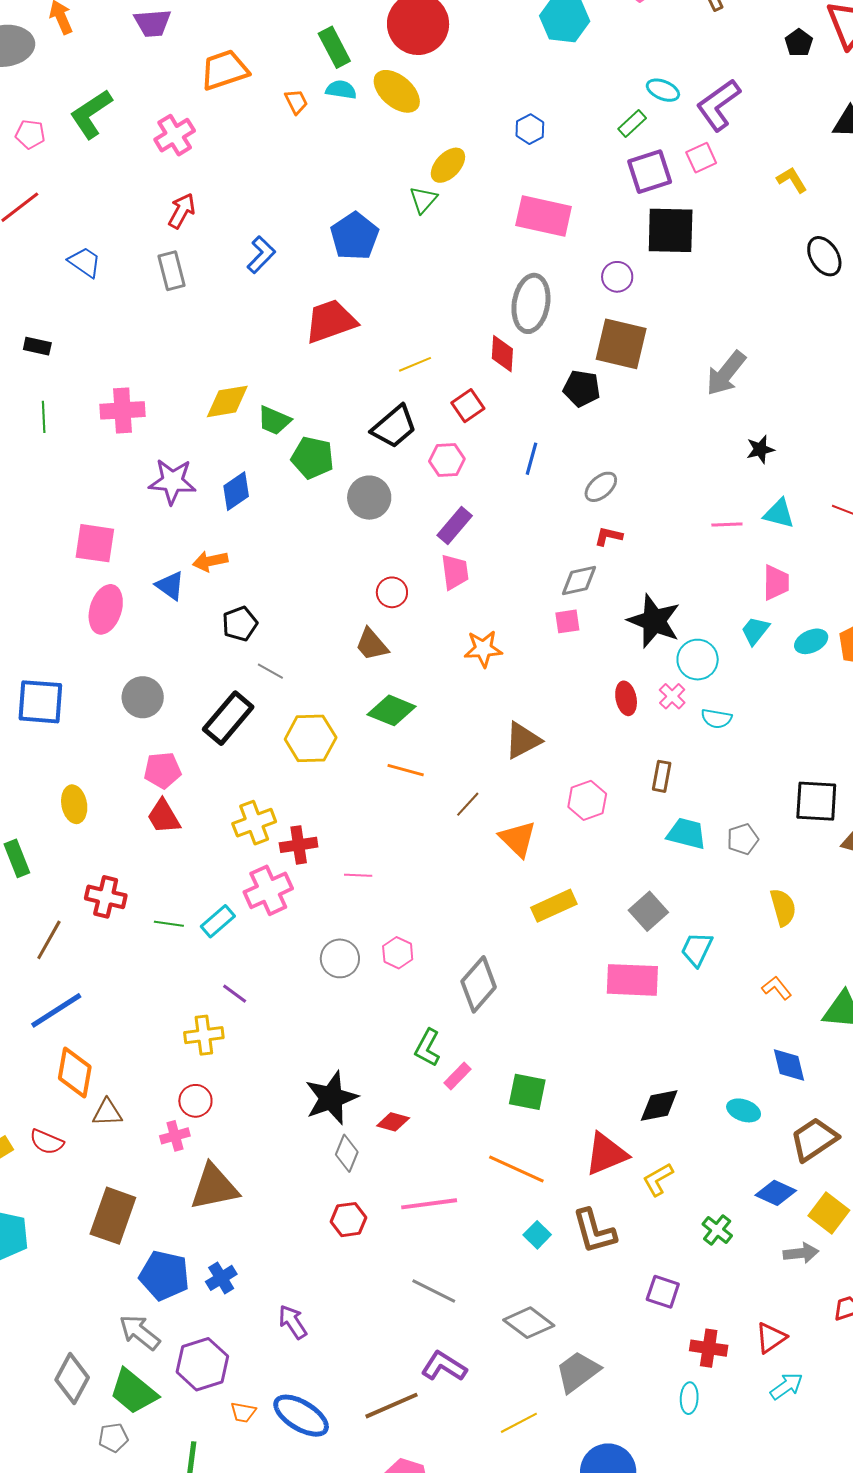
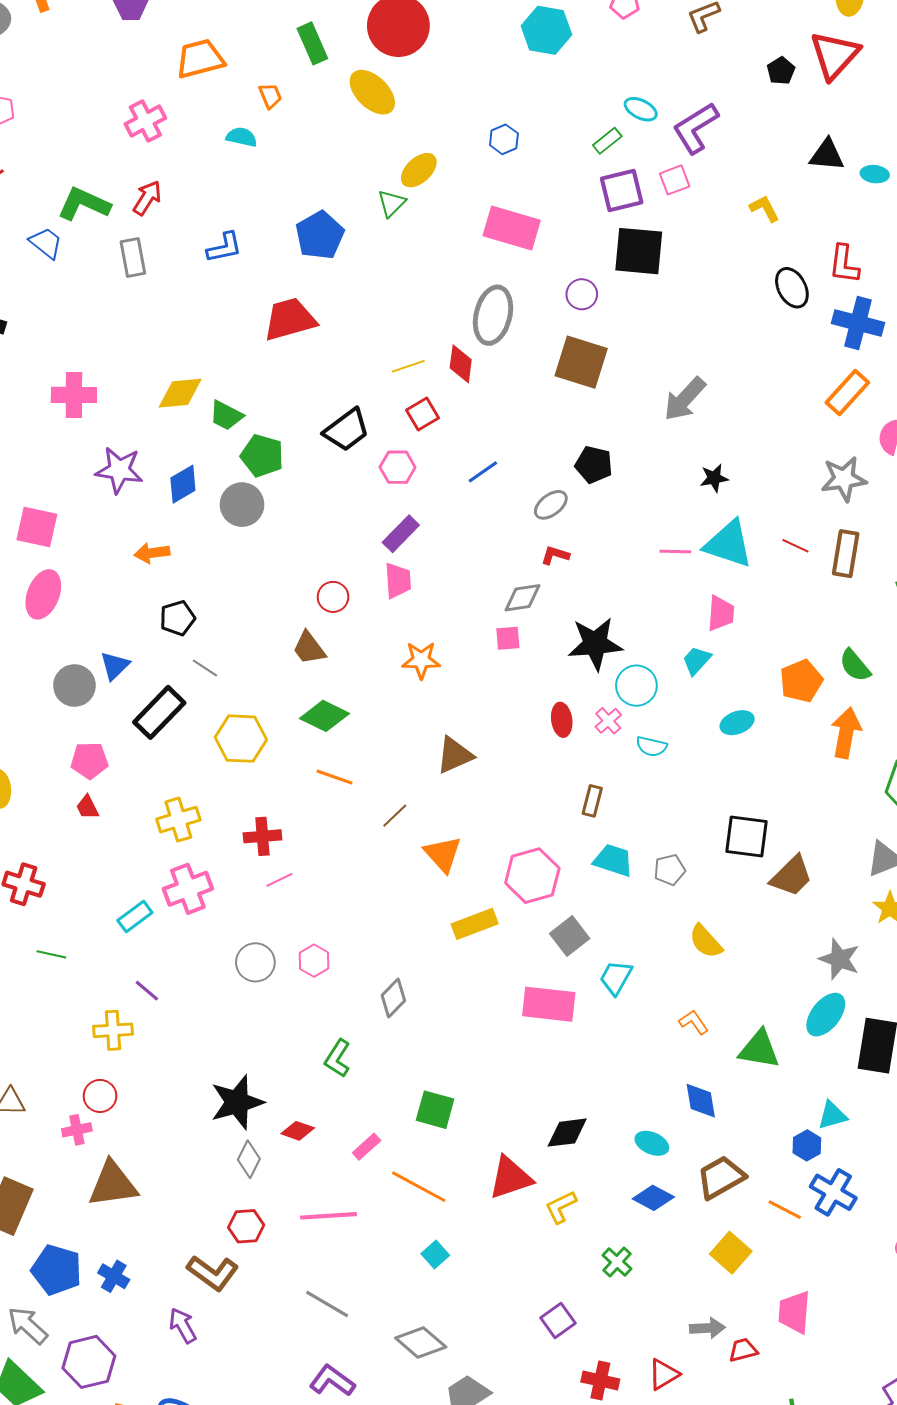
cyan semicircle: (341, 90) -> (242, 137), moved
green L-shape: (91, 114) -> (84, 204), moved, turned 54
blue L-shape: (261, 255) -> (224, 248), turned 30
yellow line: (415, 364) -> (408, 366), moved
black pentagon: (582, 388) -> (594, 465), moved
blue line: (532, 459) -> (483, 472), turned 36
gray circle: (369, 498) -> (242, 505), moved
cyan triangle: (779, 513) -> (729, 544), size x1.6
blue triangle: (170, 586) -> (115, 666), moved, turned 36
black star: (654, 621) -> (595, 644), turned -30
cyan ellipse: (811, 641) -> (737, 723), moved
pink hexagon: (587, 800) -> (532, 876), moved, size x1.4
red trapezoid: (164, 817) -> (87, 807), size x0.7
red cross: (299, 845) -> (262, 836), moved
pink line: (358, 875) -> (279, 880), turned -32
yellow semicircle: (783, 907) -> (706, 941), turned 150
green line: (169, 924) -> (51, 954), moved
gray diamond: (479, 984) -> (393, 998), size x0.7
pink rectangle: (458, 1076) -> (367, 1147), moved
blue diamond: (776, 1193) -> (653, 1198), moved
brown L-shape: (594, 1231) -> (213, 1273), moved, turned -42
gray arrow: (801, 1253) -> (707, 1328), moved
blue cross: (221, 1278) -> (114, 1276), turned -32
purple square: (663, 1292) -> (558, 1320), turned 32

